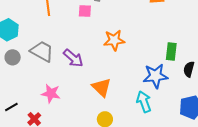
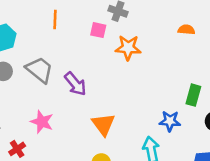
orange star: (114, 40) -> (128, 48), moved
blue star: (155, 76) -> (170, 121), size x0.7

